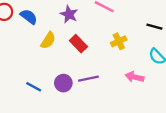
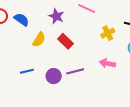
yellow cross: (119, 41) -> (108, 33), moved
pink arrow: (135, 77) -> (107, 63), moved
blue line: (34, 87) -> (27, 71), moved, turned -40

